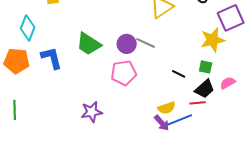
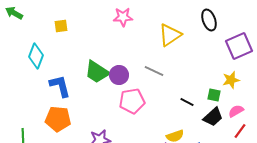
yellow star: (213, 40) -> (231, 80), moved, size x0.7
purple circle: (127, 44) -> (119, 75), moved
orange pentagon: (17, 61) -> (58, 119), moved
red line: (198, 103) -> (240, 131), moved, turned -49

